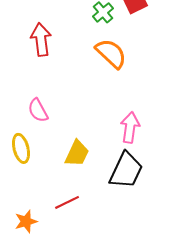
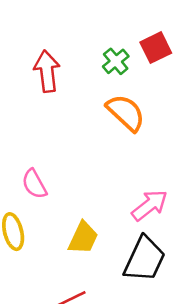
red arrow: (41, 39) -> (47, 71), moved
pink arrow: (130, 127) -> (150, 205), turned 44

